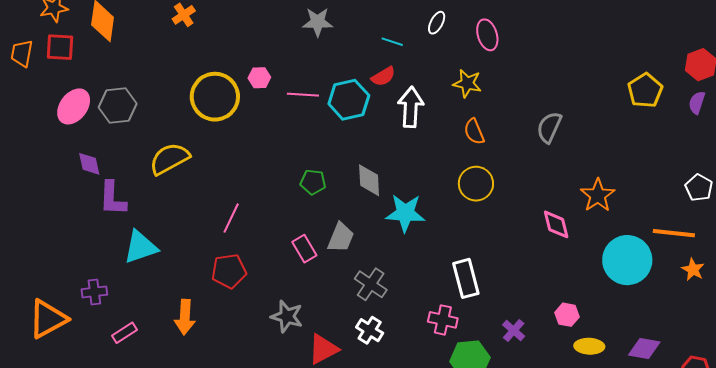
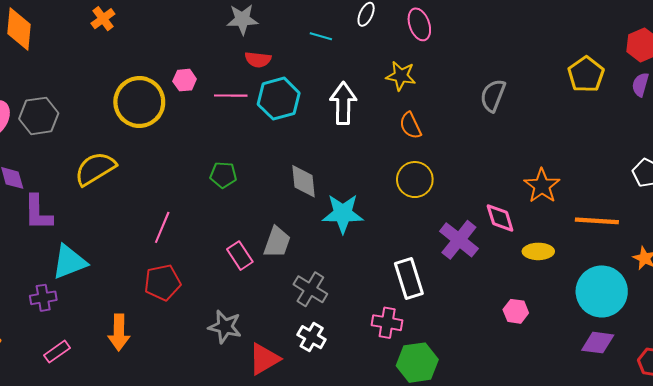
red semicircle: (383, 76) -> (258, 60), moved, turned 40
gray semicircle: (549, 127) -> (493, 95), moved
green pentagon: (313, 182) -> (223, 175), moved
orange line: (674, 233) -> (597, 221), moved
cyan circle: (627, 260) -> (602, 291), moved
purple cross: (94, 292) -> (43, 298), moved
purple cross: (514, 330) -> (459, 240), moved, size x1.6
yellow ellipse: (589, 346) -> (538, 251), moved

